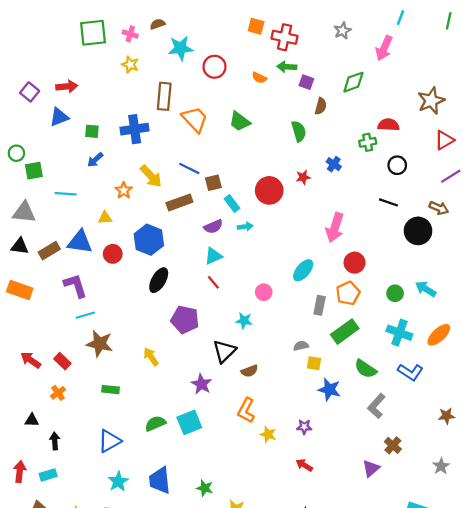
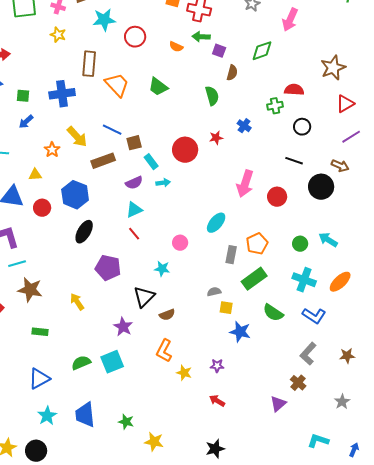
red circle: (355, 263) -> (277, 197), moved
gray L-shape: (376, 406) -> (308, 354), moved

